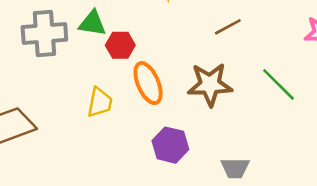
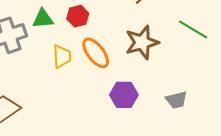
red hexagon: (120, 45) -> (78, 16), moved
yellow trapezoid: (100, 102) -> (62, 56), moved

